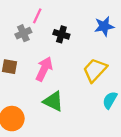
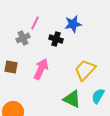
blue star: (104, 26) -> (73, 24), moved
green triangle: (53, 101) -> (72, 99), moved

